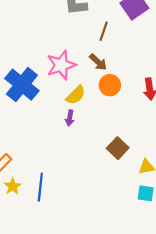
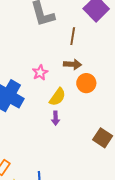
brown arrow: (98, 62) -> (72, 64), turned -30
pink star: (61, 65) -> (40, 72), size x0.6

